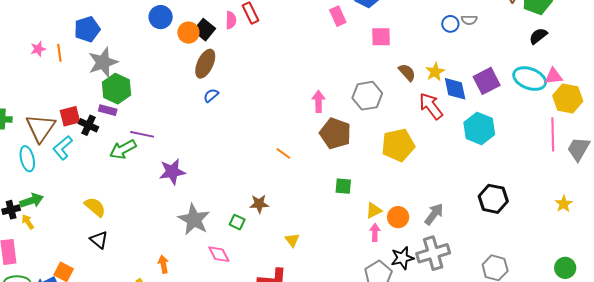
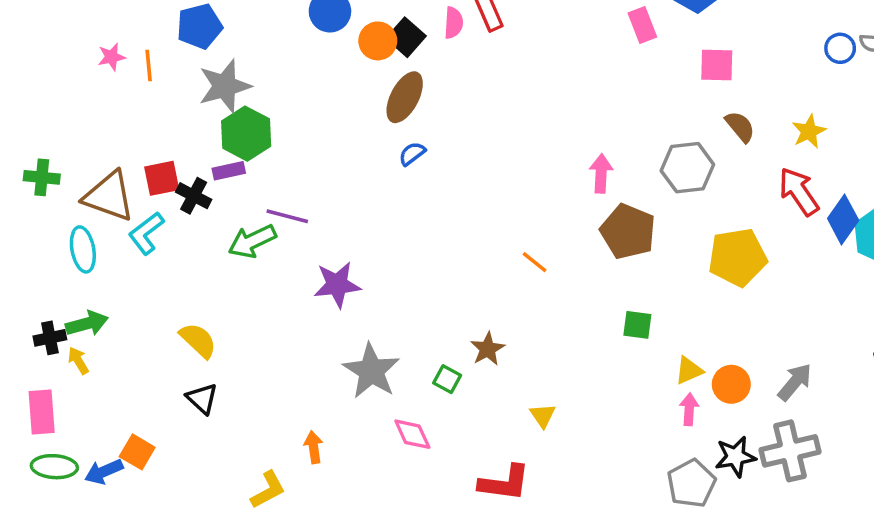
brown semicircle: (407, 72) -> (740, 127), moved
blue diamond: (455, 89) -> (843, 219), moved, turned 44
purple rectangle: (108, 110) -> (229, 171), turned -30
brown triangle: (41, 128) -> (109, 196), turned -48
brown star: (259, 204) -> (488, 349), turned -30

